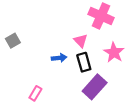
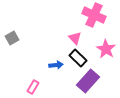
blue arrow: (59, 58) -> (56, 65), moved
black rectangle: (84, 62) -> (78, 58), turned -30

